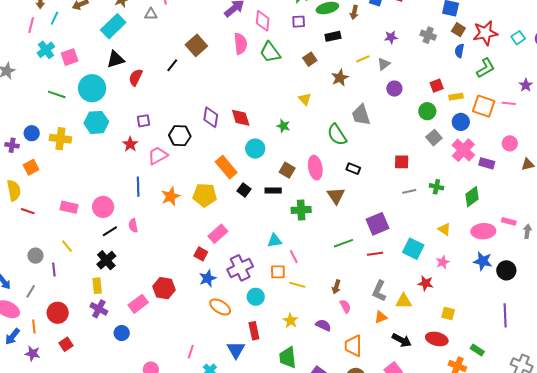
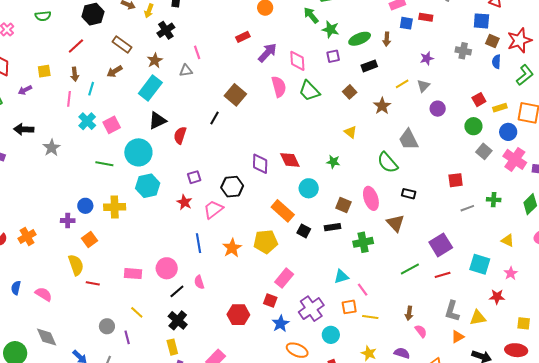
red hexagon: (164, 288) -> (238, 315), moved

